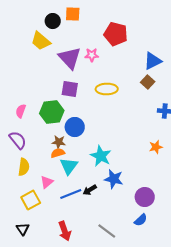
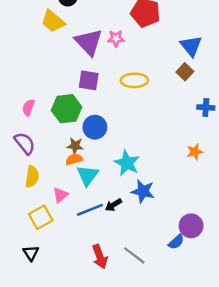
blue triangle: (153, 61) -> (191, 46), turned -42
purple circle: (145, 197) -> (191, 226), moved
red arrow: (65, 231) -> (100, 257), moved

